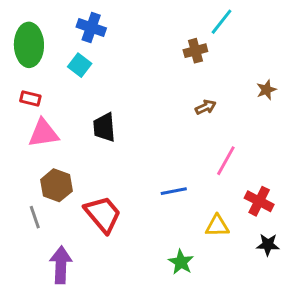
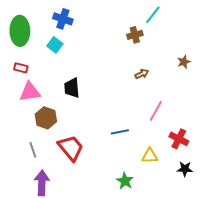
brown hexagon: (56, 185) -> (46, 118), moved
gray line: (35, 217) -> (33, 150), moved

